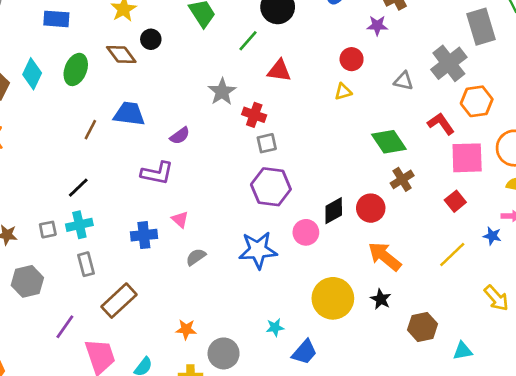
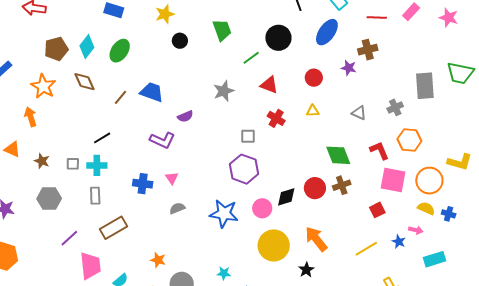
brown diamond: (121, 54) -> (85, 82), moved
red circle: (352, 59) -> (314, 78), moved
gray cross: (449, 63) -> (395, 107), size x0.6
red cross: (254, 115) -> (276, 118), moved
red circle: (371, 208) -> (315, 188), moved
yellow circle: (333, 298) -> (274, 245), moved

